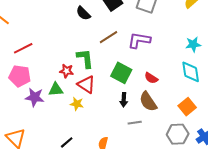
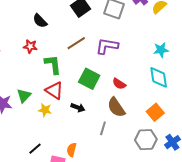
black semicircle: (83, 13) -> (40, 21), moved
red star: (66, 71) -> (30, 46), moved
green triangle: (56, 89) -> (24, 96), turned -42
black arrow: (124, 100) -> (78, 108), moved, turned -72
gray line: (135, 123) -> (103, 128), turned -64

